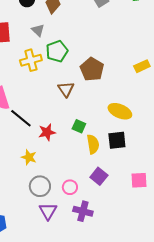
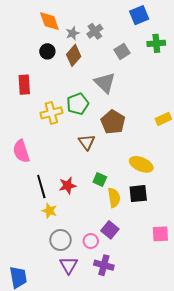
gray triangle: (38, 30) -> (105, 83), moved, size x1.6
black line: (21, 118) -> (41, 187), moved, turned 35
purple square: (99, 176) -> (110, 230), moved

